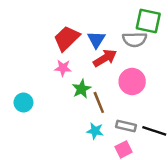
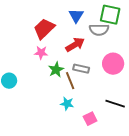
blue triangle: (96, 40) -> (76, 16), moved
pink circle: (132, 81) -> (113, 64), moved
gray rectangle: (126, 126) -> (81, 69), moved

